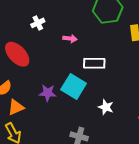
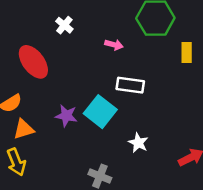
white cross: (38, 23) -> (64, 25), turned -32
pink arrow: (70, 39) -> (114, 45), moved

